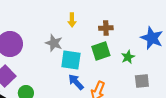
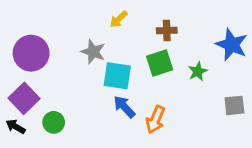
yellow arrow: (72, 20) -> (119, 19), turned 48
gray square: (142, 81) -> (234, 105), moved

